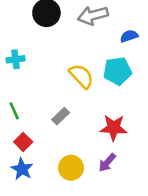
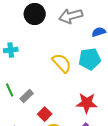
gray rectangle: (61, 116) -> (27, 96), moved
red square: (23, 142) -> (45, 114), moved

